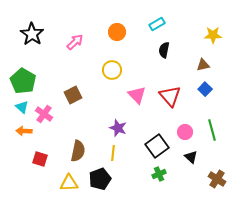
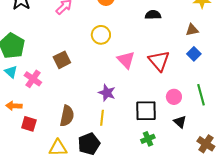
black semicircle: (164, 50) -> (153, 15), turned 77
orange arrow: (24, 131) -> (14, 106), moved
black square: (157, 146) -> (146, 111), turned 35

